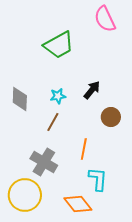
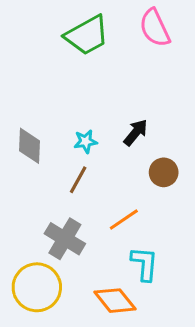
green trapezoid: (59, 45) -> (87, 35), moved
orange line: (84, 149) -> (124, 220), turned 45

